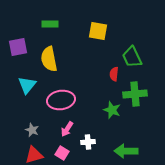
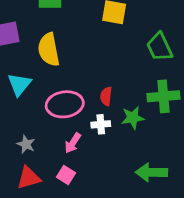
red semicircle: (114, 74) -> (106, 96), moved
green star: (112, 110) -> (133, 118), turned -30
white cross: (88, 142) -> (101, 124), moved

